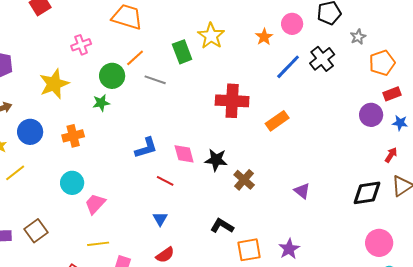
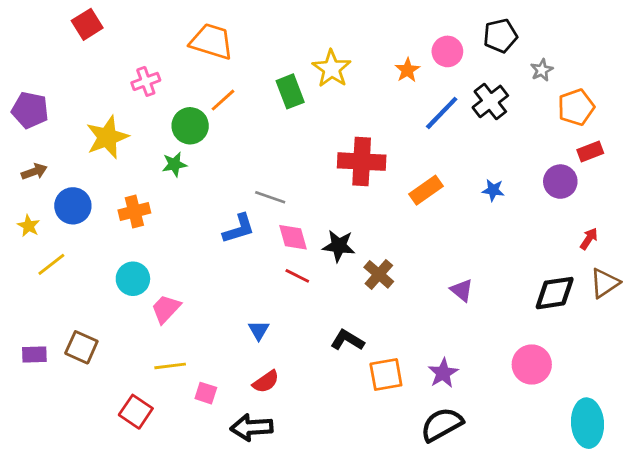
gray line: (155, 80) -> (270, 197), moved
blue star: (400, 123) -> (493, 190), moved
red line: (165, 181) -> (297, 276), moved
brown square: (36, 231) -> (81, 347), turned -30
pink circle: (379, 243) -> (532, 364), moved

